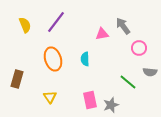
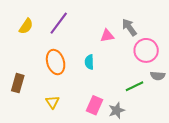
yellow semicircle: (25, 25) -> (26, 26), turned 56
pink circle: (139, 48) -> (146, 50), size x1.5
green line: (128, 82) -> (134, 86), turned -66
pink rectangle: (90, 100) -> (94, 105), turned 36

